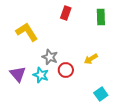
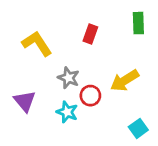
red rectangle: (66, 13) -> (90, 34), moved
yellow arrow: (91, 59) -> (125, 81), size x1.5
cyan star: (41, 75) -> (67, 112), moved

